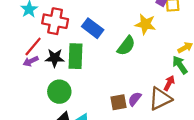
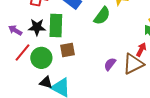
red line: (33, 46) -> (22, 53), moved
purple arrow: (31, 61) -> (15, 30), turned 56
brown square: (118, 102) -> (68, 50), moved

